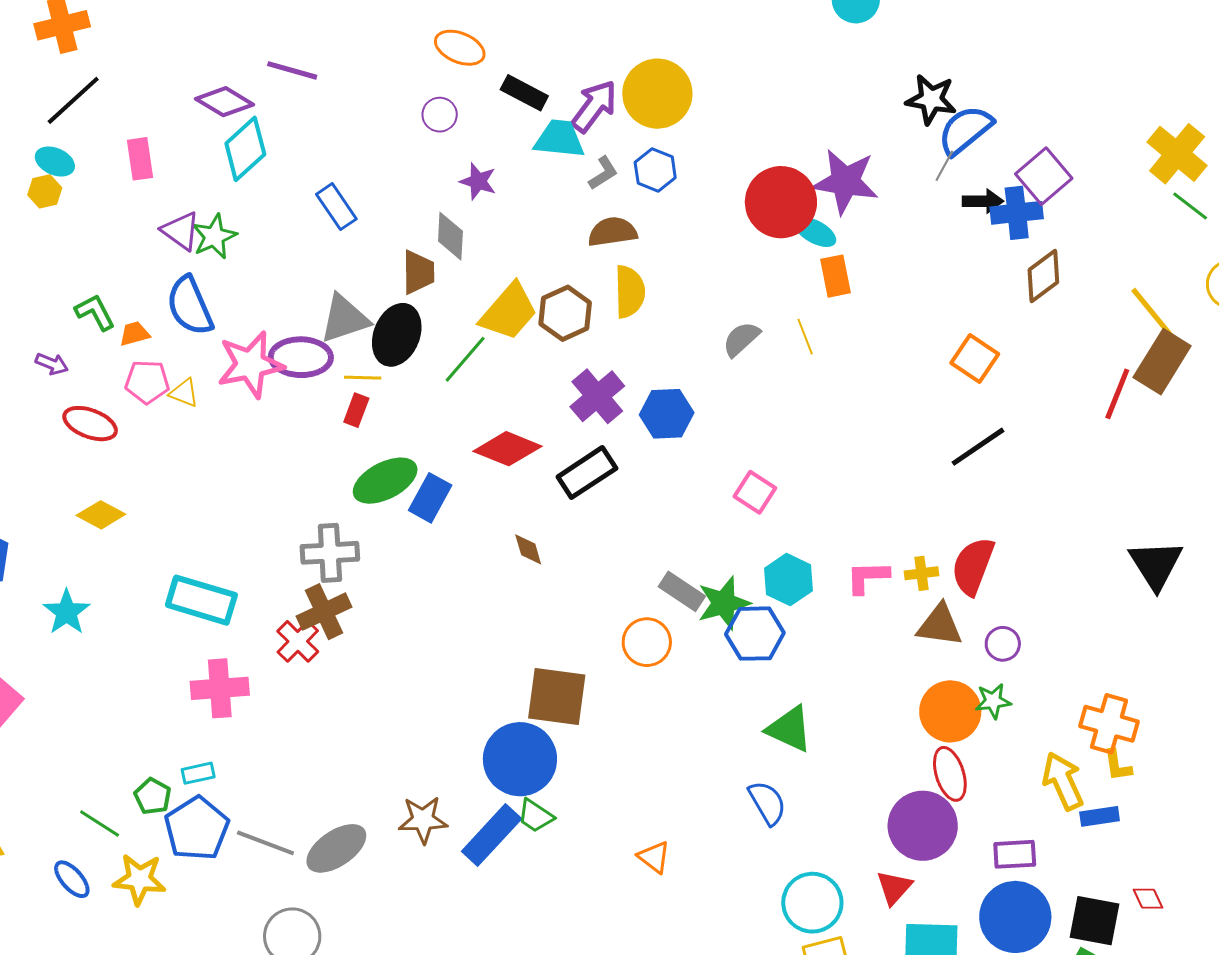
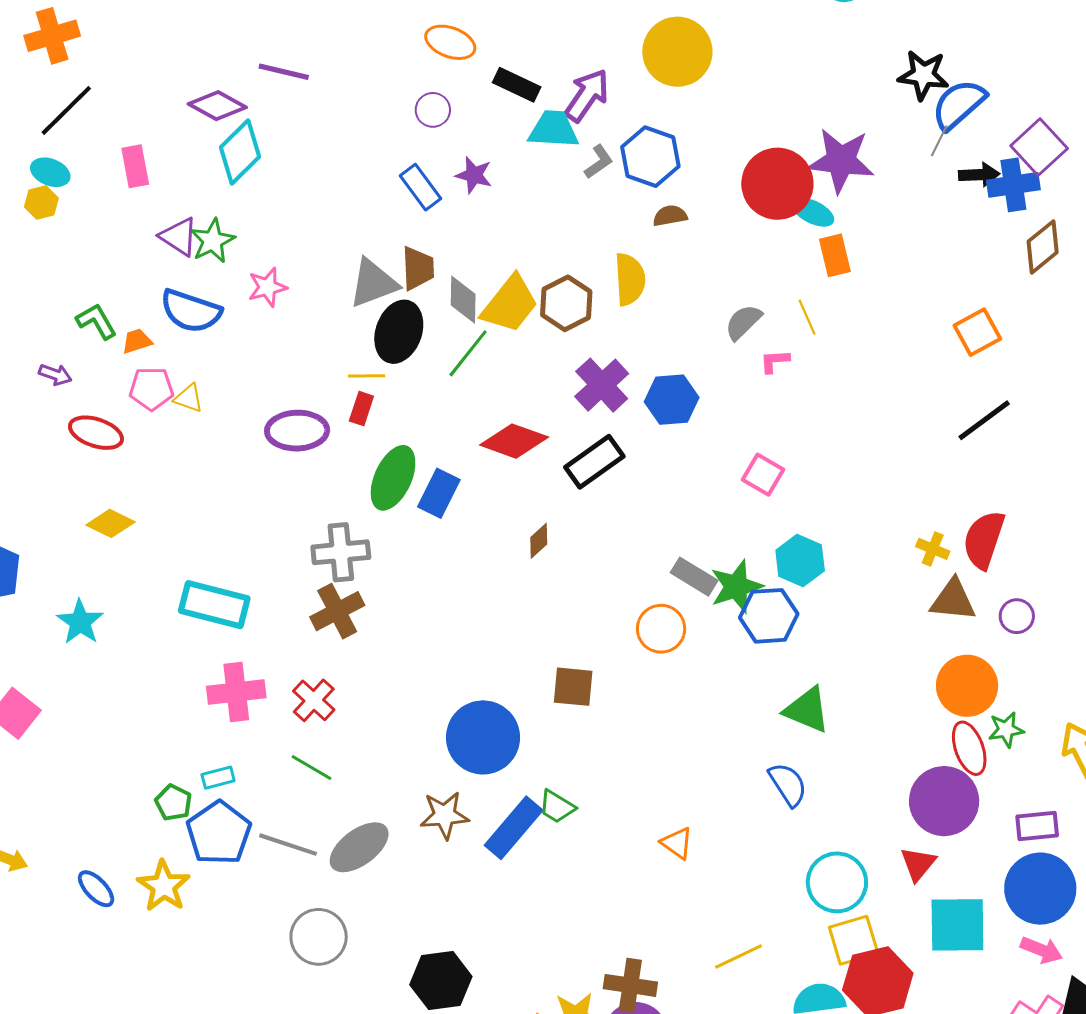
yellow circle: (657, 94) -> (677, 52), moved
blue hexagon: (655, 170) -> (650, 157), size x1.4
blue rectangle: (336, 207) -> (421, 187), moved
brown semicircle: (612, 232) -> (670, 216), moved, size x0.7
gray diamond: (450, 236) -> (463, 300), moved
blue semicircle: (190, 306) -> (191, 311), turned -46
gray triangle: (344, 319) -> (373, 283), moved
purple ellipse: (301, 357) -> (297, 431), moved
orange square: (975, 359) -> (977, 332), turned 30
pink star: (250, 365) -> (267, 287), moved, size x0.6
green ellipse: (385, 481) -> (393, 478), turned -36
brown diamond: (528, 549) -> (539, 541), turned 66
yellow cross: (921, 573) -> (933, 549), turned 32
pink L-shape: (868, 577) -> (775, 361), moved, size x0.7
red cross: (298, 641) -> (314, 700), moved
brown square: (557, 697) -> (573, 687), size x0.7
green star: (993, 701) -> (1006, 730), moved
blue circle: (520, 759) -> (483, 737), moved
green line: (100, 823) -> (311, 767), moved
yellow star: (139, 879) -> (164, 886), turned 30

